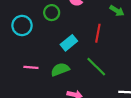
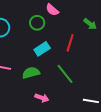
green circle: (52, 13) -> (37, 23), moved

